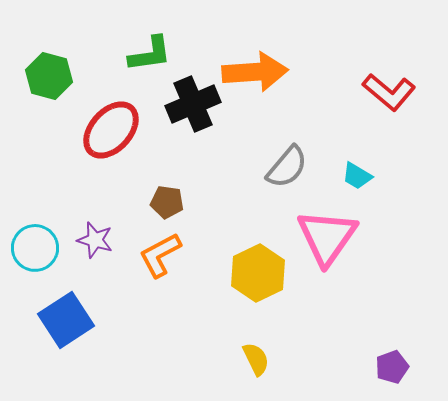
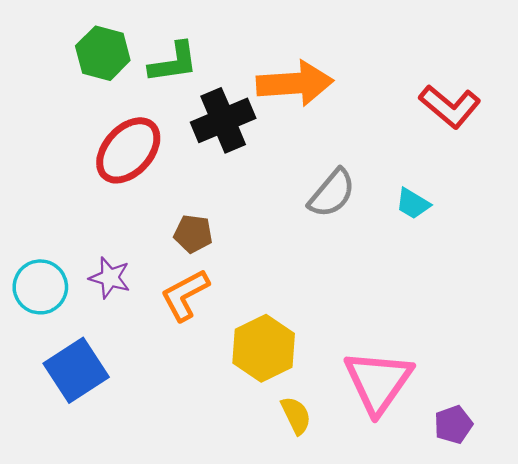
green hexagon: (49, 76) -> (103, 53), moved
pink triangle: (327, 237) -> (378, 382), moved
yellow hexagon: (258, 273) -> (264, 348), moved

